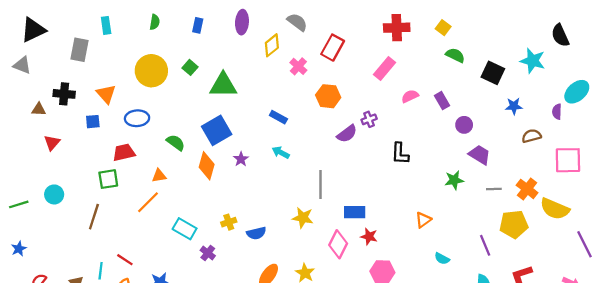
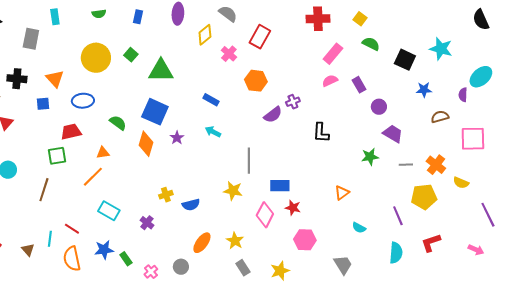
green semicircle: (155, 22) -> (99, 14), turned 72
black semicircle: (560, 35) -> (481, 20), moved
pink rectangle: (385, 69) -> (333, 54), moved
blue square: (217, 130) -> (155, 112), turned -36
yellow semicircle: (555, 209) -> (461, 183), size x0.6
cyan rectangle: (185, 229) -> (109, 211), moved

